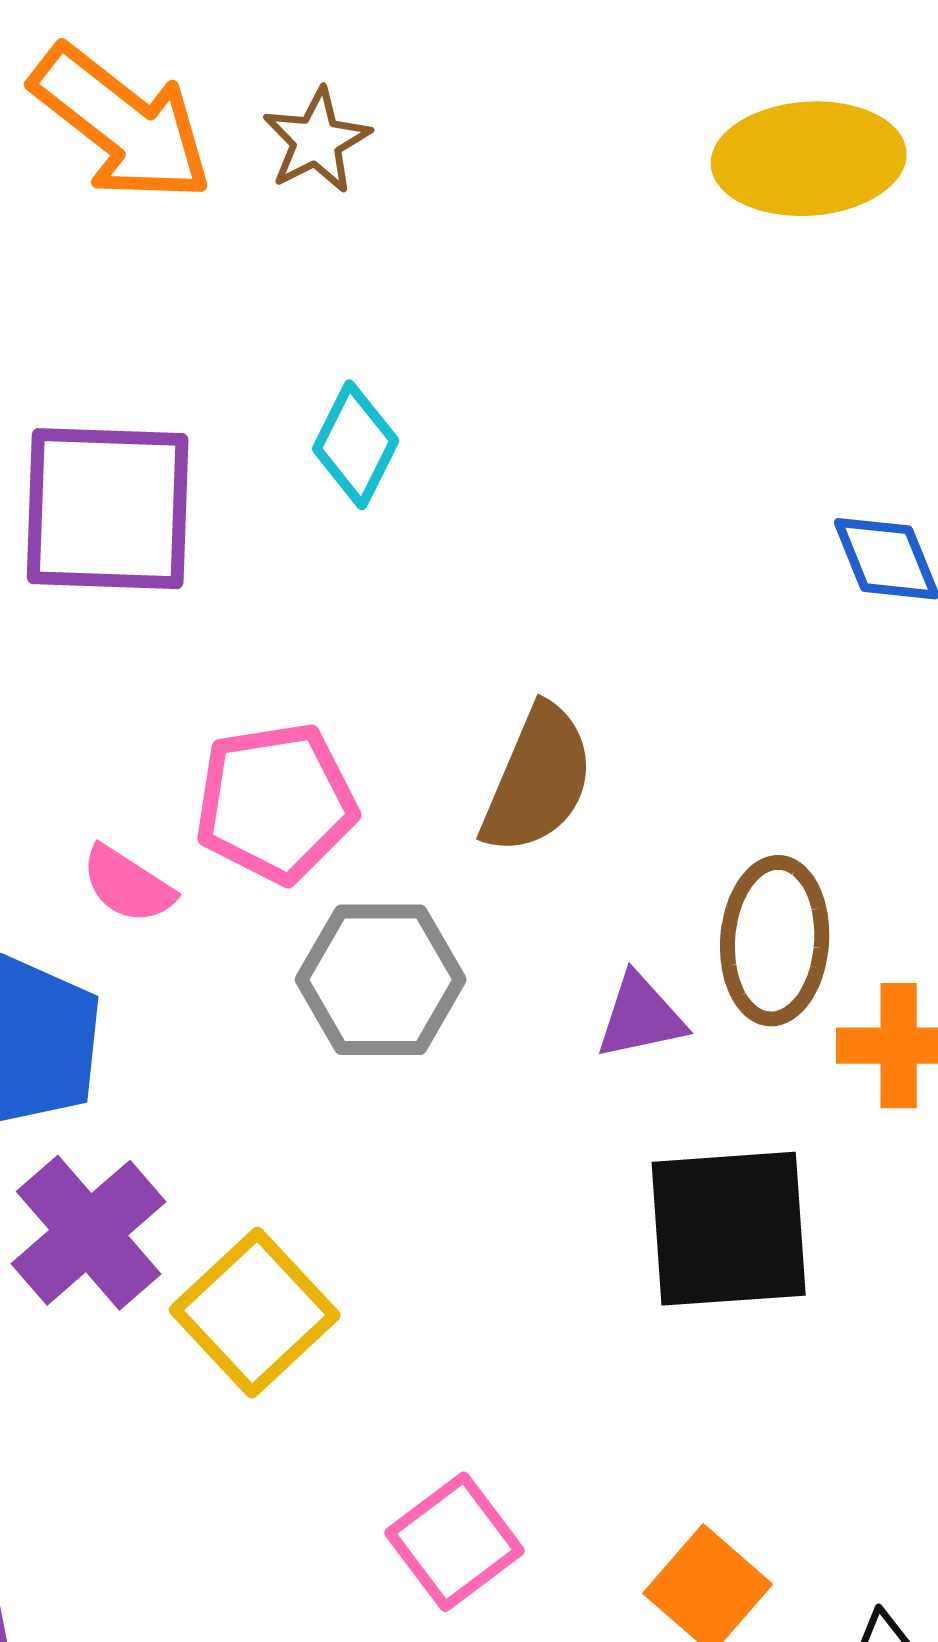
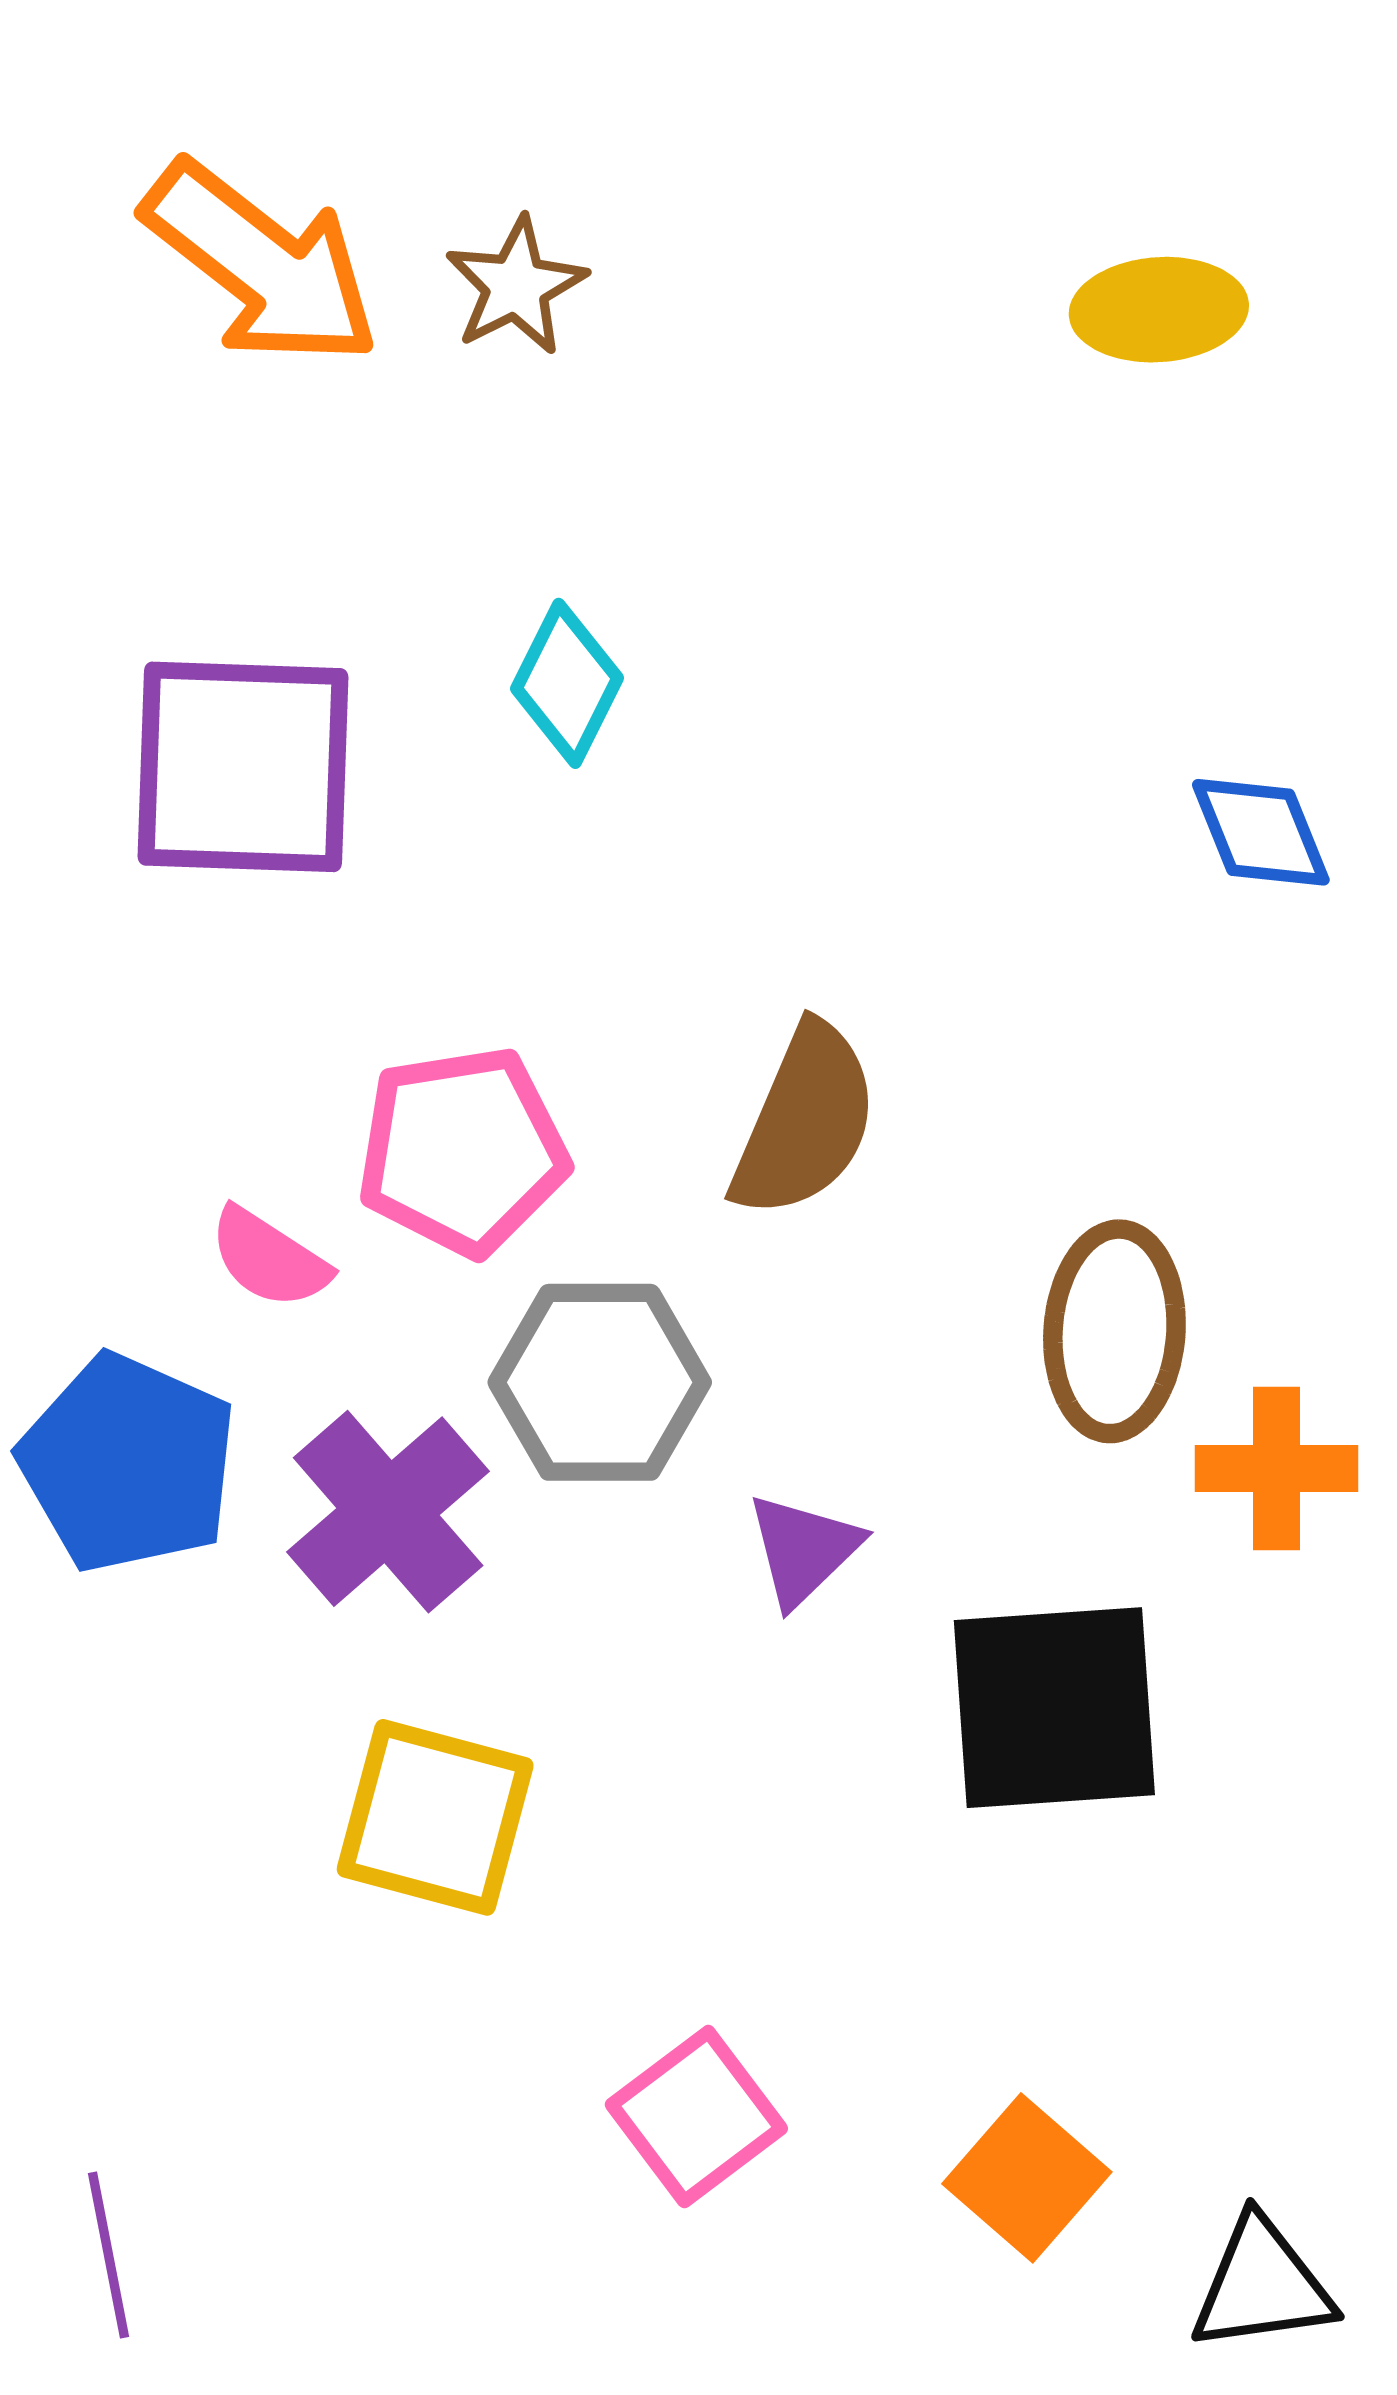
yellow ellipse: (809, 159) -> (1159, 310), size x0.7
purple triangle: (641, 1017) -> (804, 1550), moved, turned -32
purple cross: (89, 1233) -> (388, 1512), moved
yellow square: (255, 1313) -> (435, 1817), turned -32

